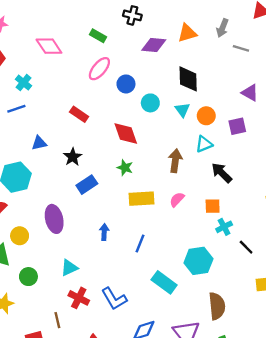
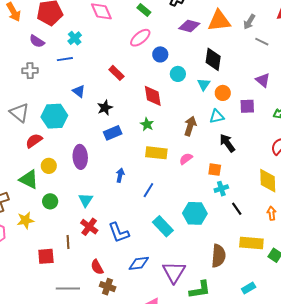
orange triangle: (187, 33) -> (219, 21), size x1.4
blue triangle: (39, 143) -> (79, 91), turned 40
cyan triangle: (69, 268) -> (86, 200), turned -42
brown semicircle: (217, 306) -> (218, 256), moved

